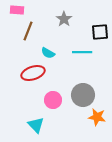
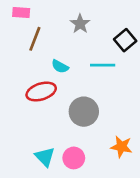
black square: (100, 32) -> (125, 40), turned -36
gray circle: (83, 95) -> (84, 112), moved
pink circle: (53, 100) -> (74, 158), moved

